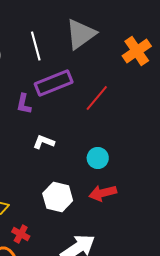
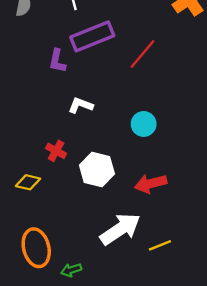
red arrow: (103, 193) -> (151, 184), moved
red cross: (21, 234) -> (56, 151), moved

